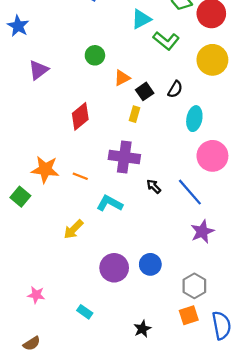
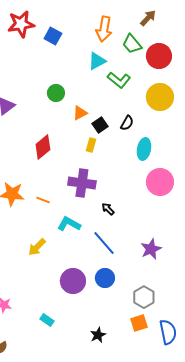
blue line: (190, 192) -> (104, 243), moved

